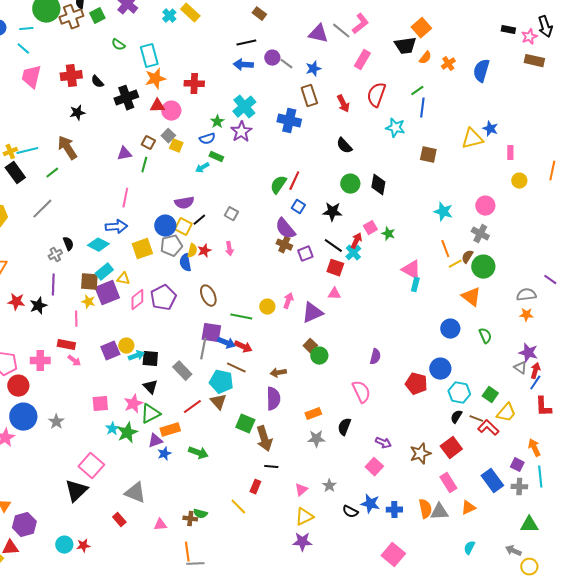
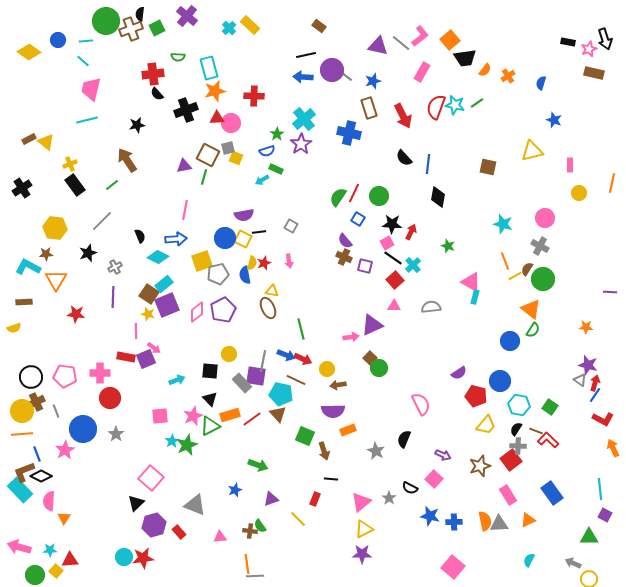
orange square: (421, 28) -> (450, 40), moved
green semicircle: (118, 45) -> (178, 57), turned -32
purple circle: (272, 58) -> (332, 70), size x1.5
blue semicircle: (481, 71) -> (541, 83), size x0.6
red cross: (71, 76) -> (153, 74), moved
red arrow: (343, 104) -> (403, 116), size x1.4
blue line: (422, 108) -> (428, 164), moved
cyan star: (395, 128) -> (455, 105), moved
blue star: (490, 129) -> (554, 120), moved
gray square: (168, 136) -> (228, 148), turned 32
brown square: (148, 143) -> (208, 155), size x1.6
cyan line: (27, 151) -> (87, 120), moved
green circle: (350, 184) -> (379, 196), moved
black line: (199, 220) -> (259, 232), turned 32
pink square: (370, 228) -> (387, 243), moved
purple semicircle: (285, 229) -> (345, 241), size x0.7
red arrow: (356, 241) -> (411, 232), moved
black semicircle: (68, 244) -> (140, 236), moved
gray pentagon: (171, 246) -> (218, 274), moved
purple square: (305, 254) -> (365, 266), turned 35
red square: (335, 268) -> (395, 280), turned 30
yellow triangle: (123, 279) -> (272, 291), moved
purple line: (550, 280) -> (610, 292), turned -32
brown square: (89, 282) -> (149, 294), turned 30
gray semicircle: (526, 295) -> (431, 307), moved
pink arrow: (288, 301) -> (351, 337), moved, turned 63
black star: (38, 306) -> (88, 253), moved
yellow circle: (267, 307) -> (327, 369), moved
green line: (241, 317) -> (301, 329), turned 65
purple square: (211, 333) -> (256, 376), moved
green semicircle: (485, 336) -> (533, 330), moved, turned 56
yellow circle: (126, 346) -> (229, 354), moved
purple square: (110, 351) -> (146, 359), moved
cyan arrow: (136, 356) -> (177, 380), moved
purple semicircle: (375, 357) -> (459, 373), moved, turned 42
pink arrow: (74, 361) -> (154, 348), moved
red circle: (18, 386) -> (110, 398), moved
purple semicircle: (273, 399) -> (333, 411), turned 90
red L-shape: (543, 407) -> (603, 419), turned -60
yellow trapezoid: (506, 413) -> (486, 425), moved
orange rectangle: (313, 414) -> (348, 430), moved
orange rectangle: (170, 430) -> (230, 415), moved
brown arrow: (264, 439) -> (324, 451), size x0.7
gray star: (316, 439) -> (376, 451), turned 30
purple triangle: (155, 441) -> (271, 499), moved
orange arrow: (534, 448) -> (613, 448), moved
blue star: (164, 454) -> (235, 490), moved
purple square: (517, 465) -> (605, 515), moved
gray cross: (519, 487) -> (518, 446), moved
pink triangle: (301, 490) -> (361, 502), size x1.5
black triangle: (76, 491) -> (136, 503), size x0.7
black semicircle: (350, 512) -> (410, 488), moved
green semicircle: (200, 514) -> (260, 526), turned 40
purple hexagon: (24, 525) -> (154, 525), moved
red star: (83, 546) -> (143, 558), size x1.5

